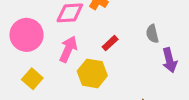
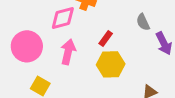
yellow hexagon: (92, 73) -> (111, 64), moved

